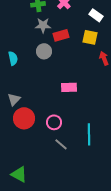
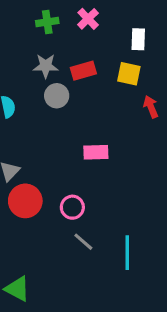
white rectangle: (96, 15) -> (138, 39), turned 56
gray star: (43, 25) -> (46, 66), moved
cyan line: (89, 134) -> (127, 253), moved

